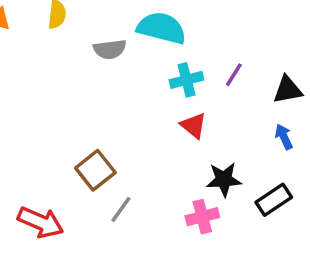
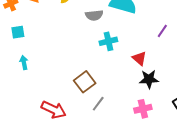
cyan cross: (186, 80) -> (108, 41), moved
black star: (224, 179) -> (149, 79), moved

